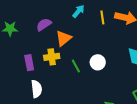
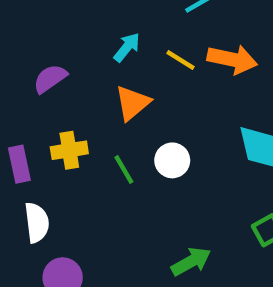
yellow line: (102, 17) -> (180, 60), turned -48
orange triangle: (64, 38) -> (132, 103), moved

